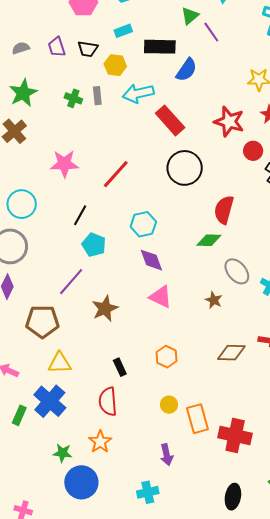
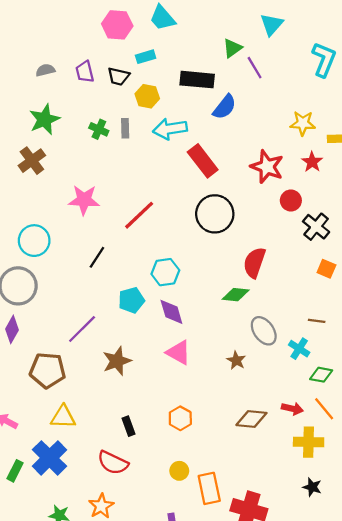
cyan rectangle: (123, 31) -> (146, 57), moved
cyan pentagon: (94, 245) -> (131, 300), moved, turned 30
red semicircle: (108, 401) -> (113, 463), turned -64

